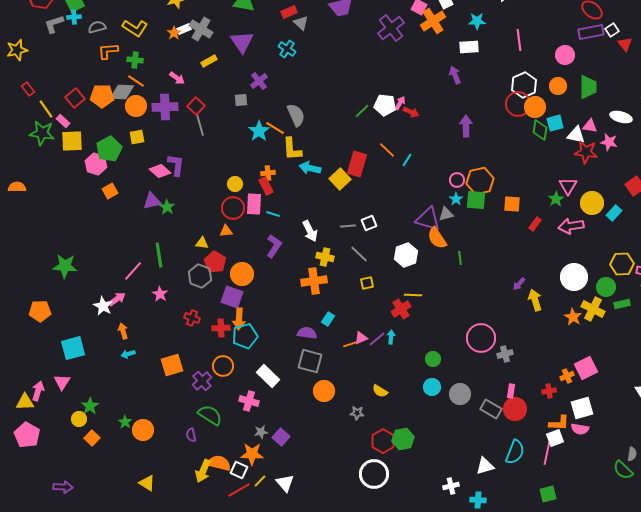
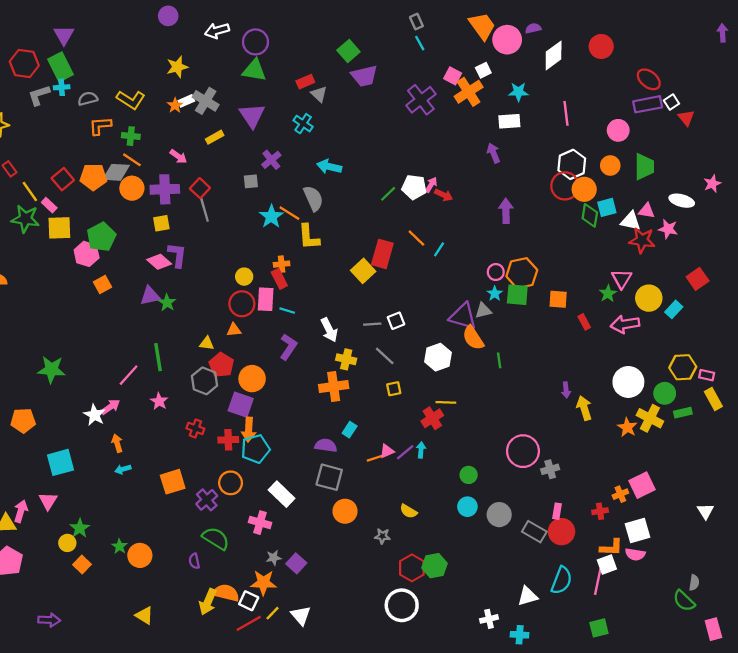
yellow square: (137, 137) -> (161, 223), moved
cyan arrow: (310, 168) -> (329, 167), moved
red rectangle: (535, 224) -> (584, 322), turned -64
purple arrow: (519, 284) -> (566, 390), turned -48

